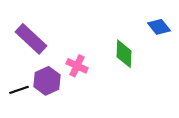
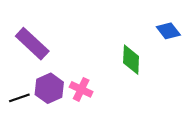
pink cross: (77, 66) -> (81, 89), moved

